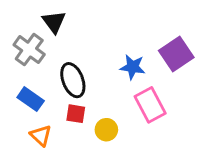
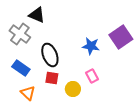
black triangle: (54, 22) -> (37, 15), turned -30
pink rectangle: (150, 105) -> (92, 76), moved, size x0.6

